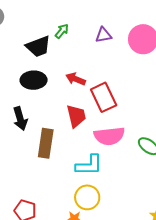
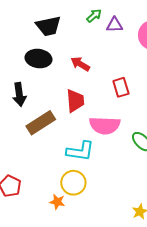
green arrow: (62, 31) -> (94, 16), moved
red rectangle: (104, 97) -> (121, 87), moved, size x0.7
brown rectangle: (46, 143) -> (41, 123), turned 40

